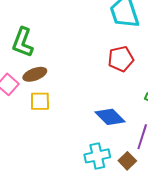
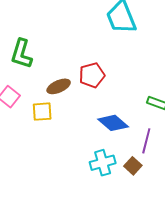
red pentagon: (121, 59) -> (92, 75), moved
brown ellipse: (35, 74) -> (59, 86), moved

